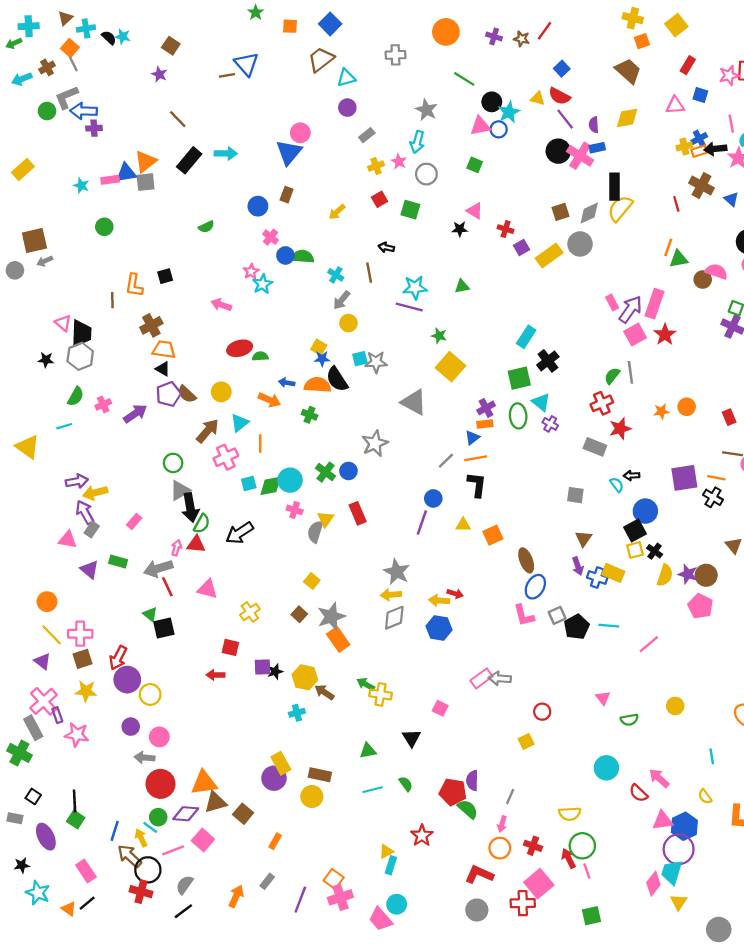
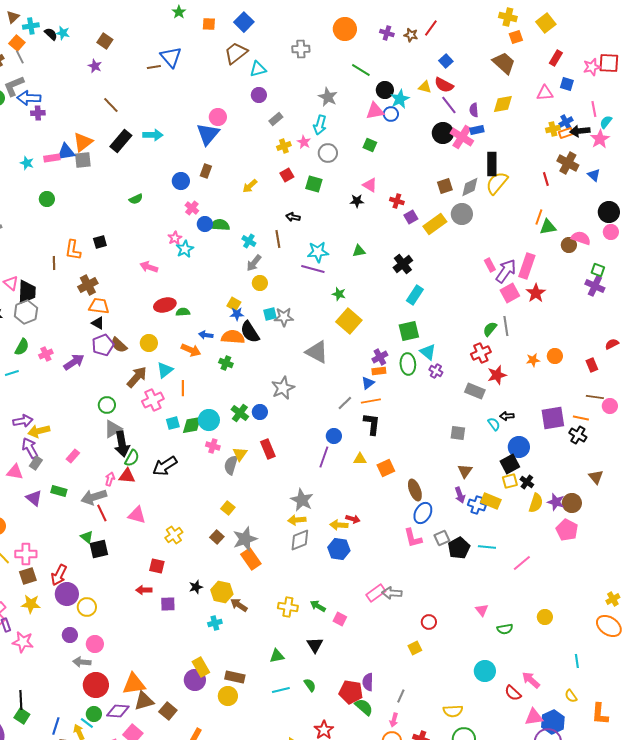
black cross: (548, 361) -> (403, 264), moved
purple square: (263, 667) -> (168, 604), moved
green arrow: (366, 684) -> (318, 606), moved

